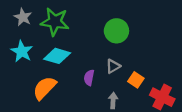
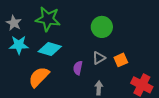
gray star: (23, 17) -> (14, 23), moved
cyan star: (22, 51) -> (19, 45), turned -30
orange square: (136, 80) -> (121, 60), moved, turned 32

